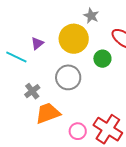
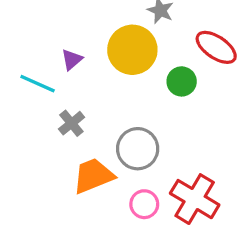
gray circle: (68, 77) -> (138, 149), moved
gray cross: (32, 91) -> (71, 123), moved

